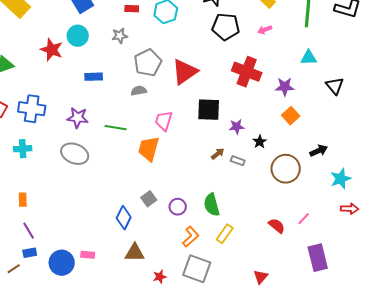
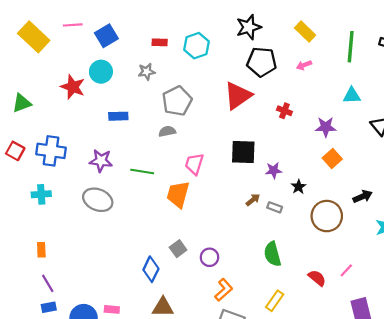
red triangle: (185, 72) -> (238, 96), moved
red cross: (247, 72) -> (284, 111), size x0.5
green semicircle: (212, 205) -> (272, 254), moved
yellow rectangle: (225, 234) -> (275, 301), moved

